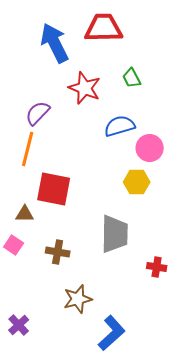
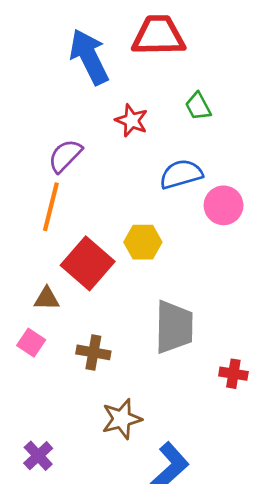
red star: (85, 88) -> (132, 120), size x0.7
yellow hexagon: (137, 182) -> (143, 242), moved
red square: (54, 189) -> (88, 263), turned 30

